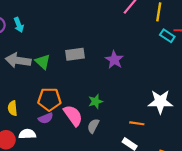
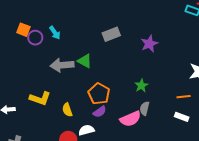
gray rectangle: (75, 54) -> (111, 34), moved
purple star: (114, 60) -> (149, 44), turned 30
orange pentagon: (49, 99) -> (99, 94), turned -30
pink semicircle: (73, 116) -> (130, 119), moved, turned 115

